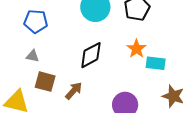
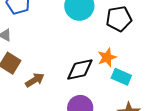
black diamond: (91, 55) -> (80, 70), moved

